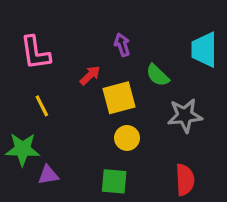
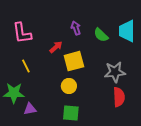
green semicircle: (158, 75) -> (101, 35), moved
yellow circle: (127, 138) -> (69, 86), moved
red semicircle: (185, 180) -> (119, 97), moved

